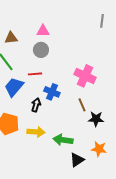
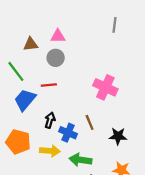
gray line: (102, 21) -> (115, 25), moved
brown triangle: (11, 38) -> (31, 44), moved
blue cross: (52, 92) -> (68, 133), moved
brown line: (82, 105) -> (90, 122), moved

